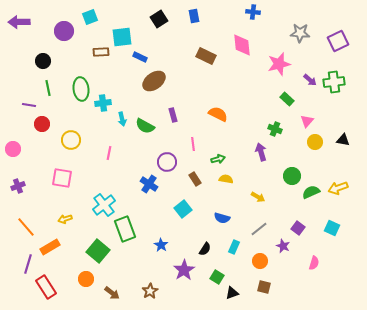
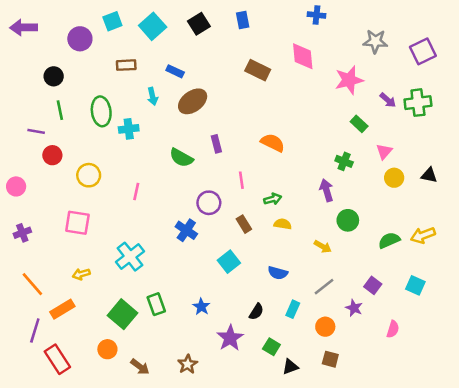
cyan square: (122, 37) -> (153, 26), moved, turned -35
cyan arrow: (122, 119) -> (153, 96), moved
green circle: (292, 176) -> (348, 220), moved
green rectangle: (125, 229) -> (156, 304), moved, size x0.7

